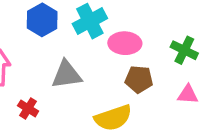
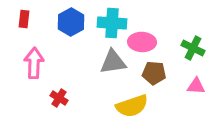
cyan cross: (90, 21) -> (112, 23), turned 32
gray triangle: (67, 75) -> (113, 62), moved

